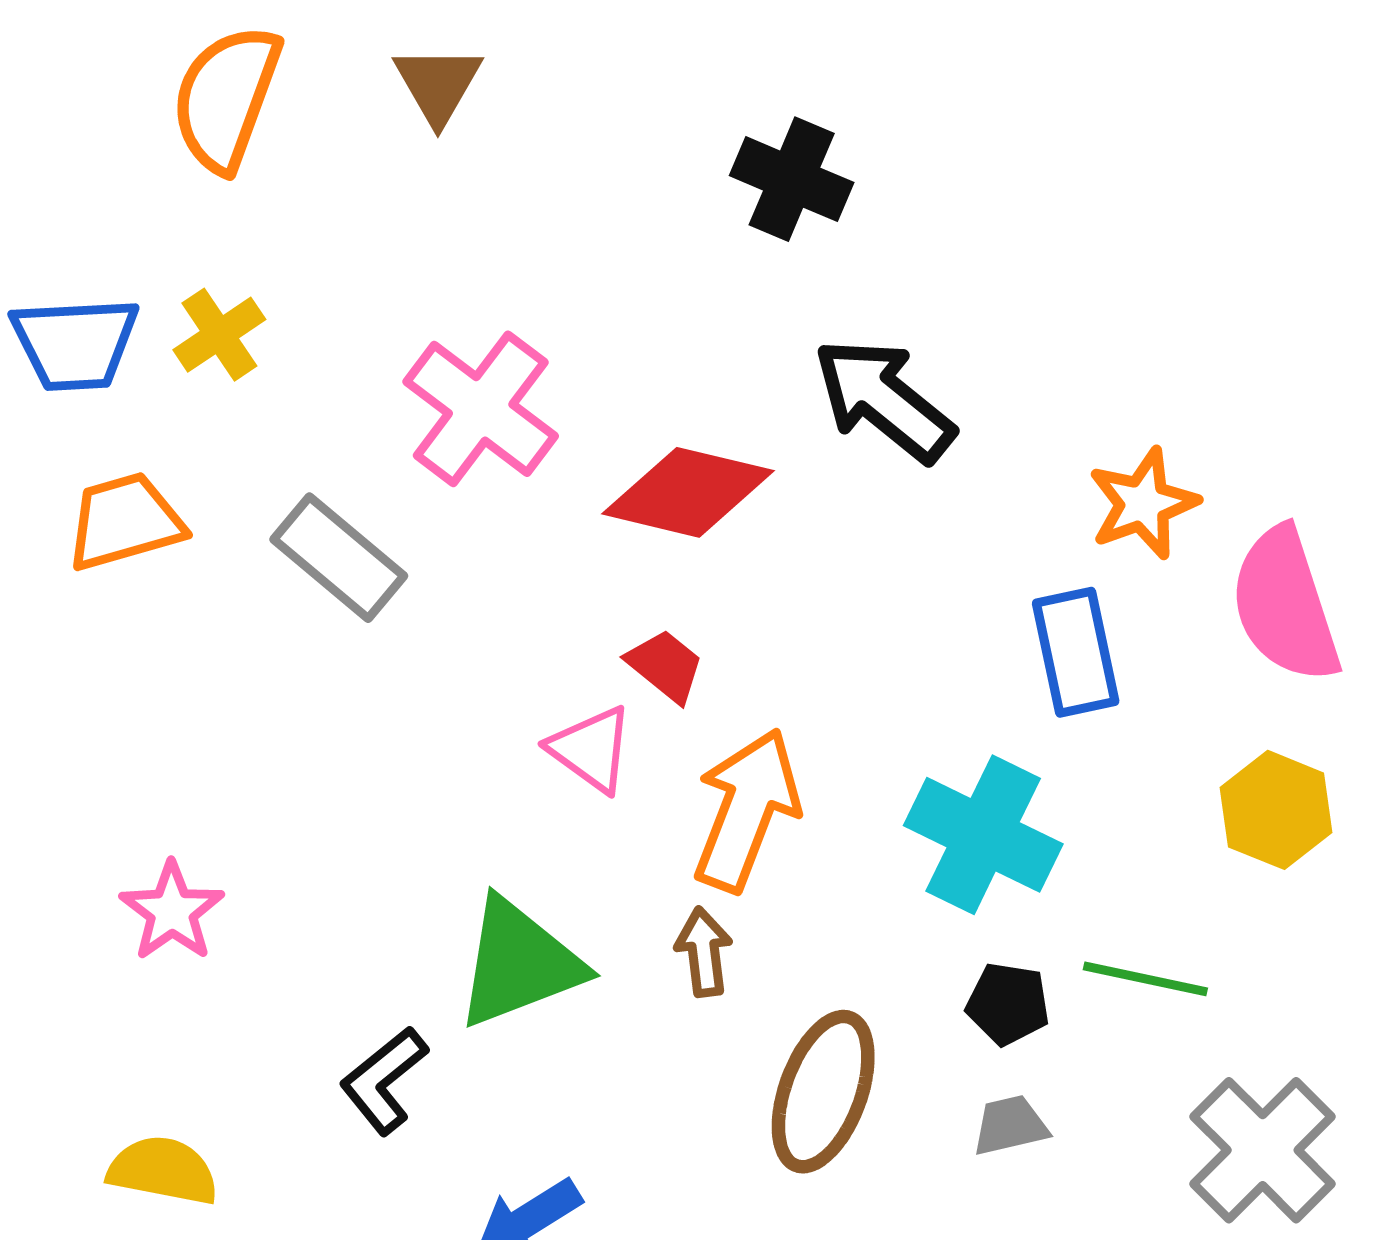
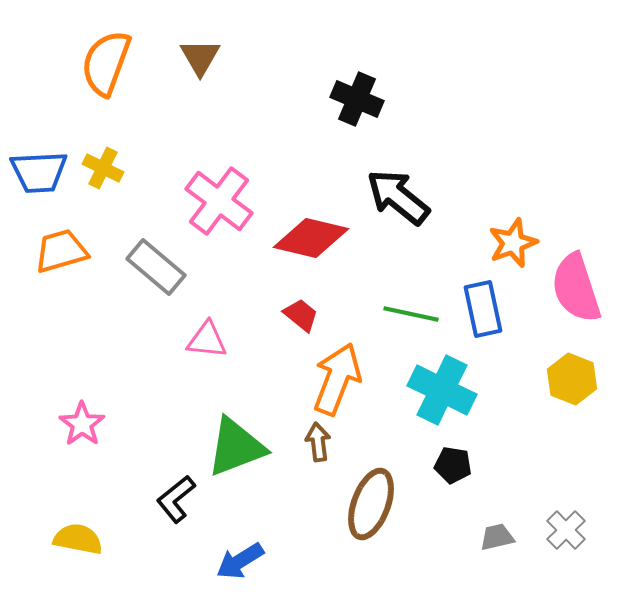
yellow cross: (219, 335) -> (103, 168), turned -30
pink triangle: (591, 749) -> (207, 340), moved, turned -30
green line: (1145, 979) -> (411, 314), moved
gray trapezoid: (1010, 1125) -> (497, 537), moved
gray cross: (1263, 1150) -> (566, 530), size x0.6

